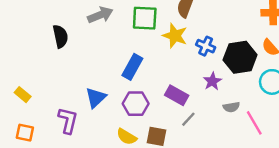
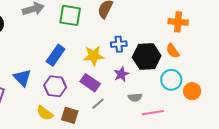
yellow star: (175, 36) -> (94, 56), moved, turned -30
blue cross: (206, 46) -> (119, 44), turned -35
blue triangle: (96, 98) -> (22, 78), turned -36
pink line: (254, 123) -> (153, 113), turned -75

